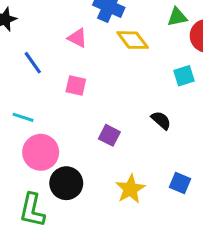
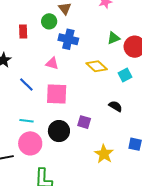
yellow diamond: (133, 40) -> (97, 66), moved
pink square: (76, 85) -> (57, 94), size x1.6
pink circle: (41, 152) -> (30, 143), moved
black circle: (66, 183) -> (59, 131), moved

